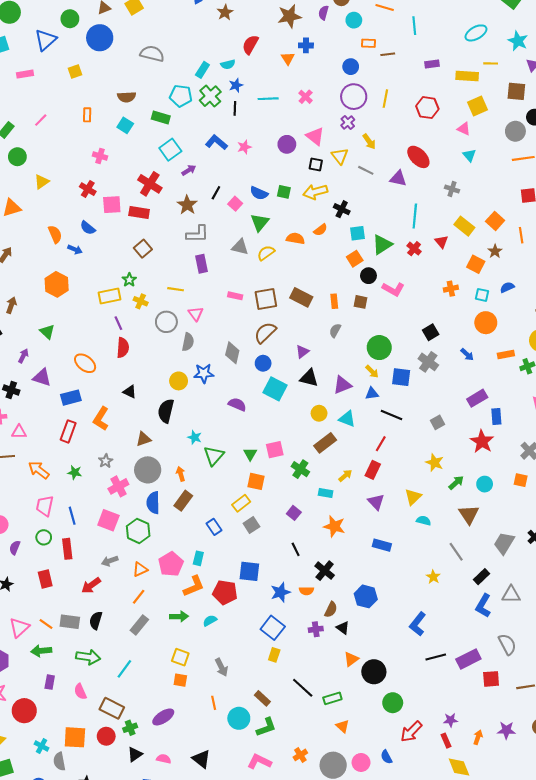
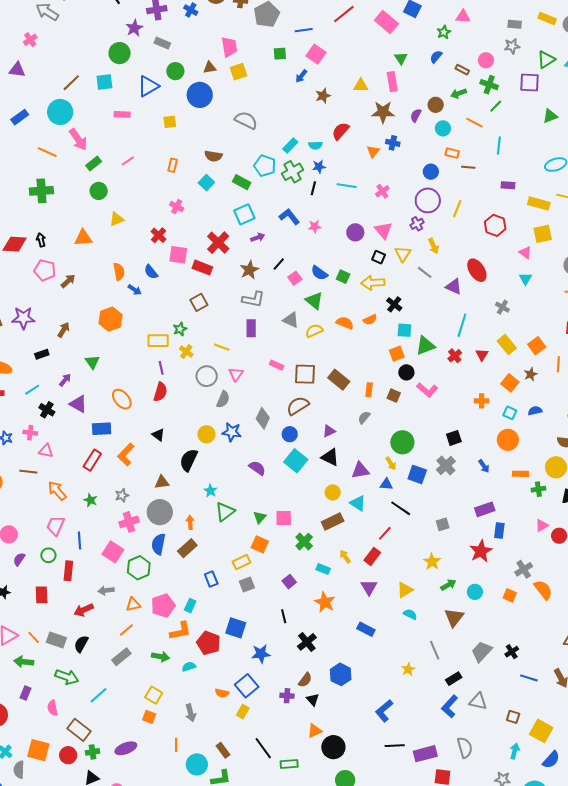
green triangle: (260, 222) -> (314, 301), turned -42
yellow arrow: (345, 476) -> (345, 556), turned -96
orange semicircle: (306, 591) -> (222, 693), moved

